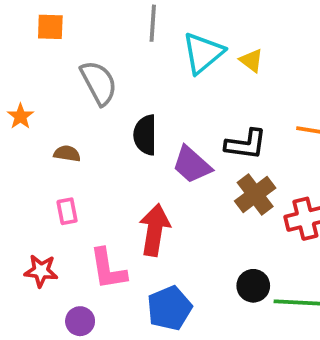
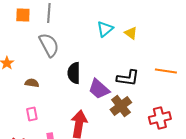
gray line: (153, 23) -> (49, 13), moved
cyan triangle: (203, 53) -> (105, 29), size x0.7
brown cross: (255, 195) -> (121, 106), moved

